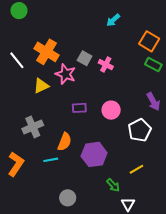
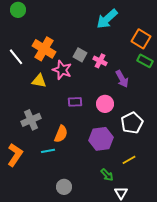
cyan arrow: (113, 20) -> (107, 19), size x1.6
yellow triangle: (41, 86) -> (39, 81), turned 35
purple arrow: (153, 102) -> (122, 79), moved
purple hexagon: (94, 154) -> (101, 139), moved

